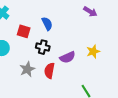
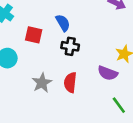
black cross: (43, 47) -> (70, 46), moved
purple semicircle: (68, 57) -> (108, 73), moved, turned 49

